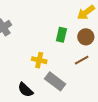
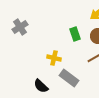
green rectangle: (61, 35) -> (75, 34), turned -32

